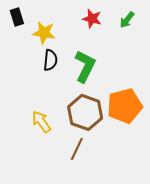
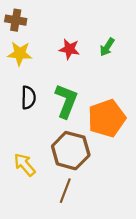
yellow star: (44, 33) -> (20, 54), moved
orange pentagon: (125, 106) -> (107, 118), moved

